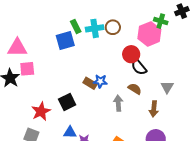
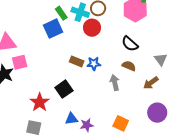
cyan cross: (95, 28) -> (80, 12), turned 36
red circle: (131, 54) -> (92, 28), moved
brown rectangle: (90, 83) -> (77, 61), moved
brown arrow: (154, 109) -> (151, 83), turned 56

